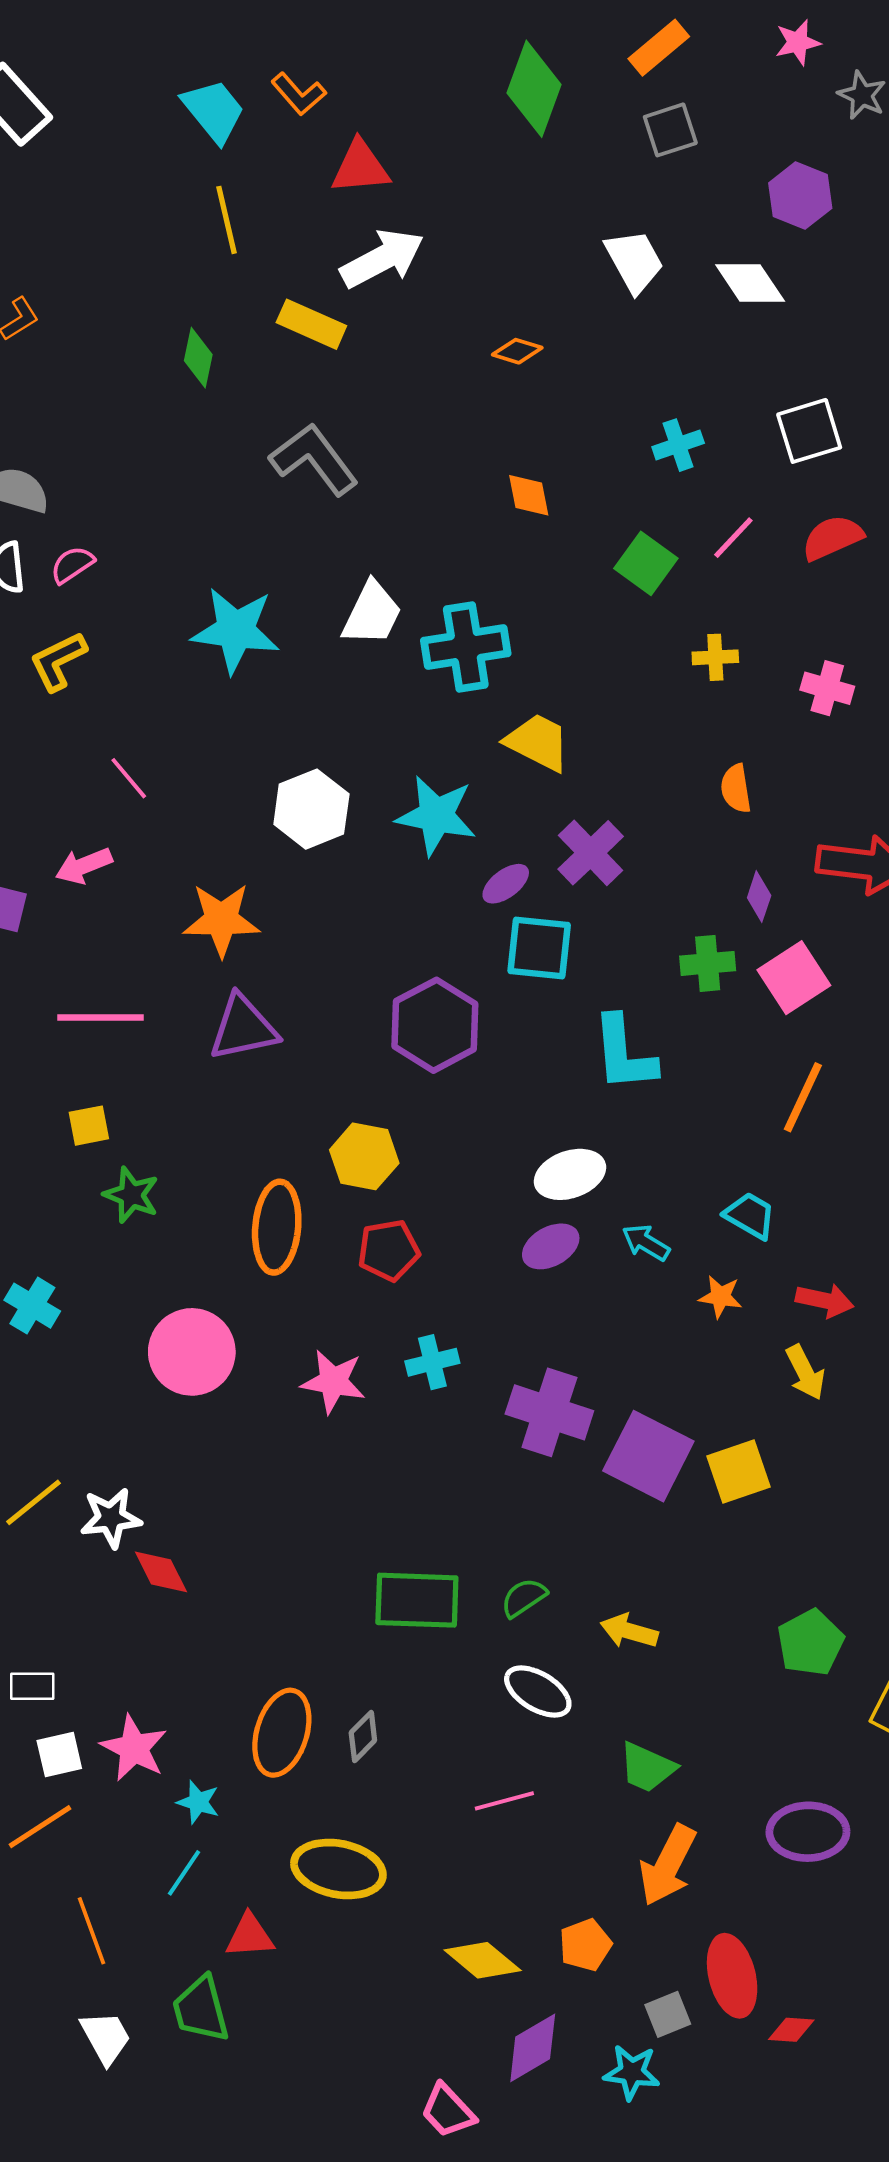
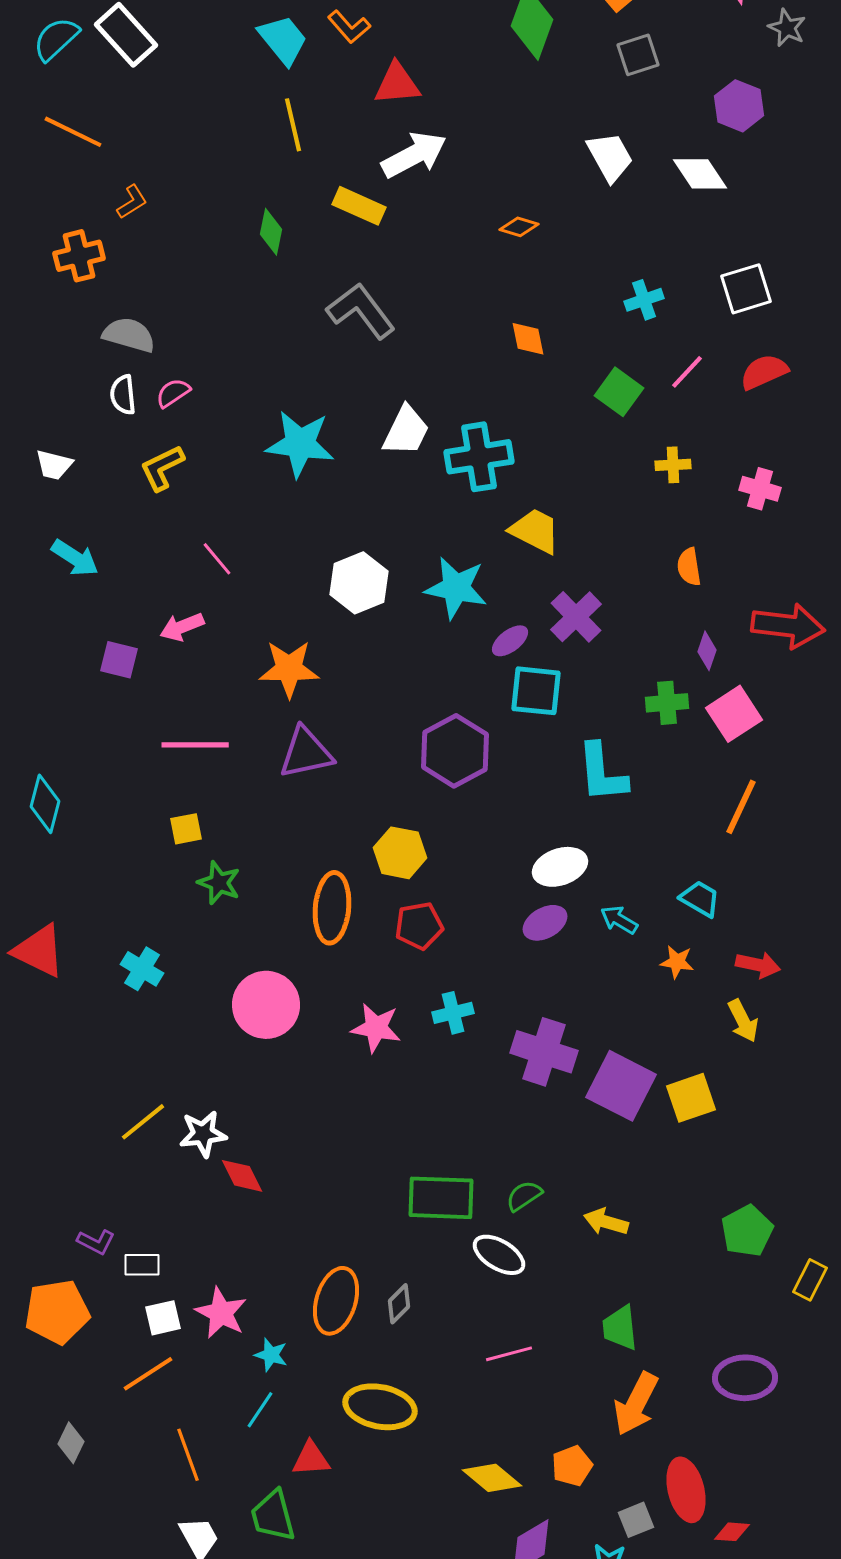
white ellipse: (538, 1691) -> (499, 1255), moved
green trapezoid: (647, 1767) -> (620, 1328), turned 60

